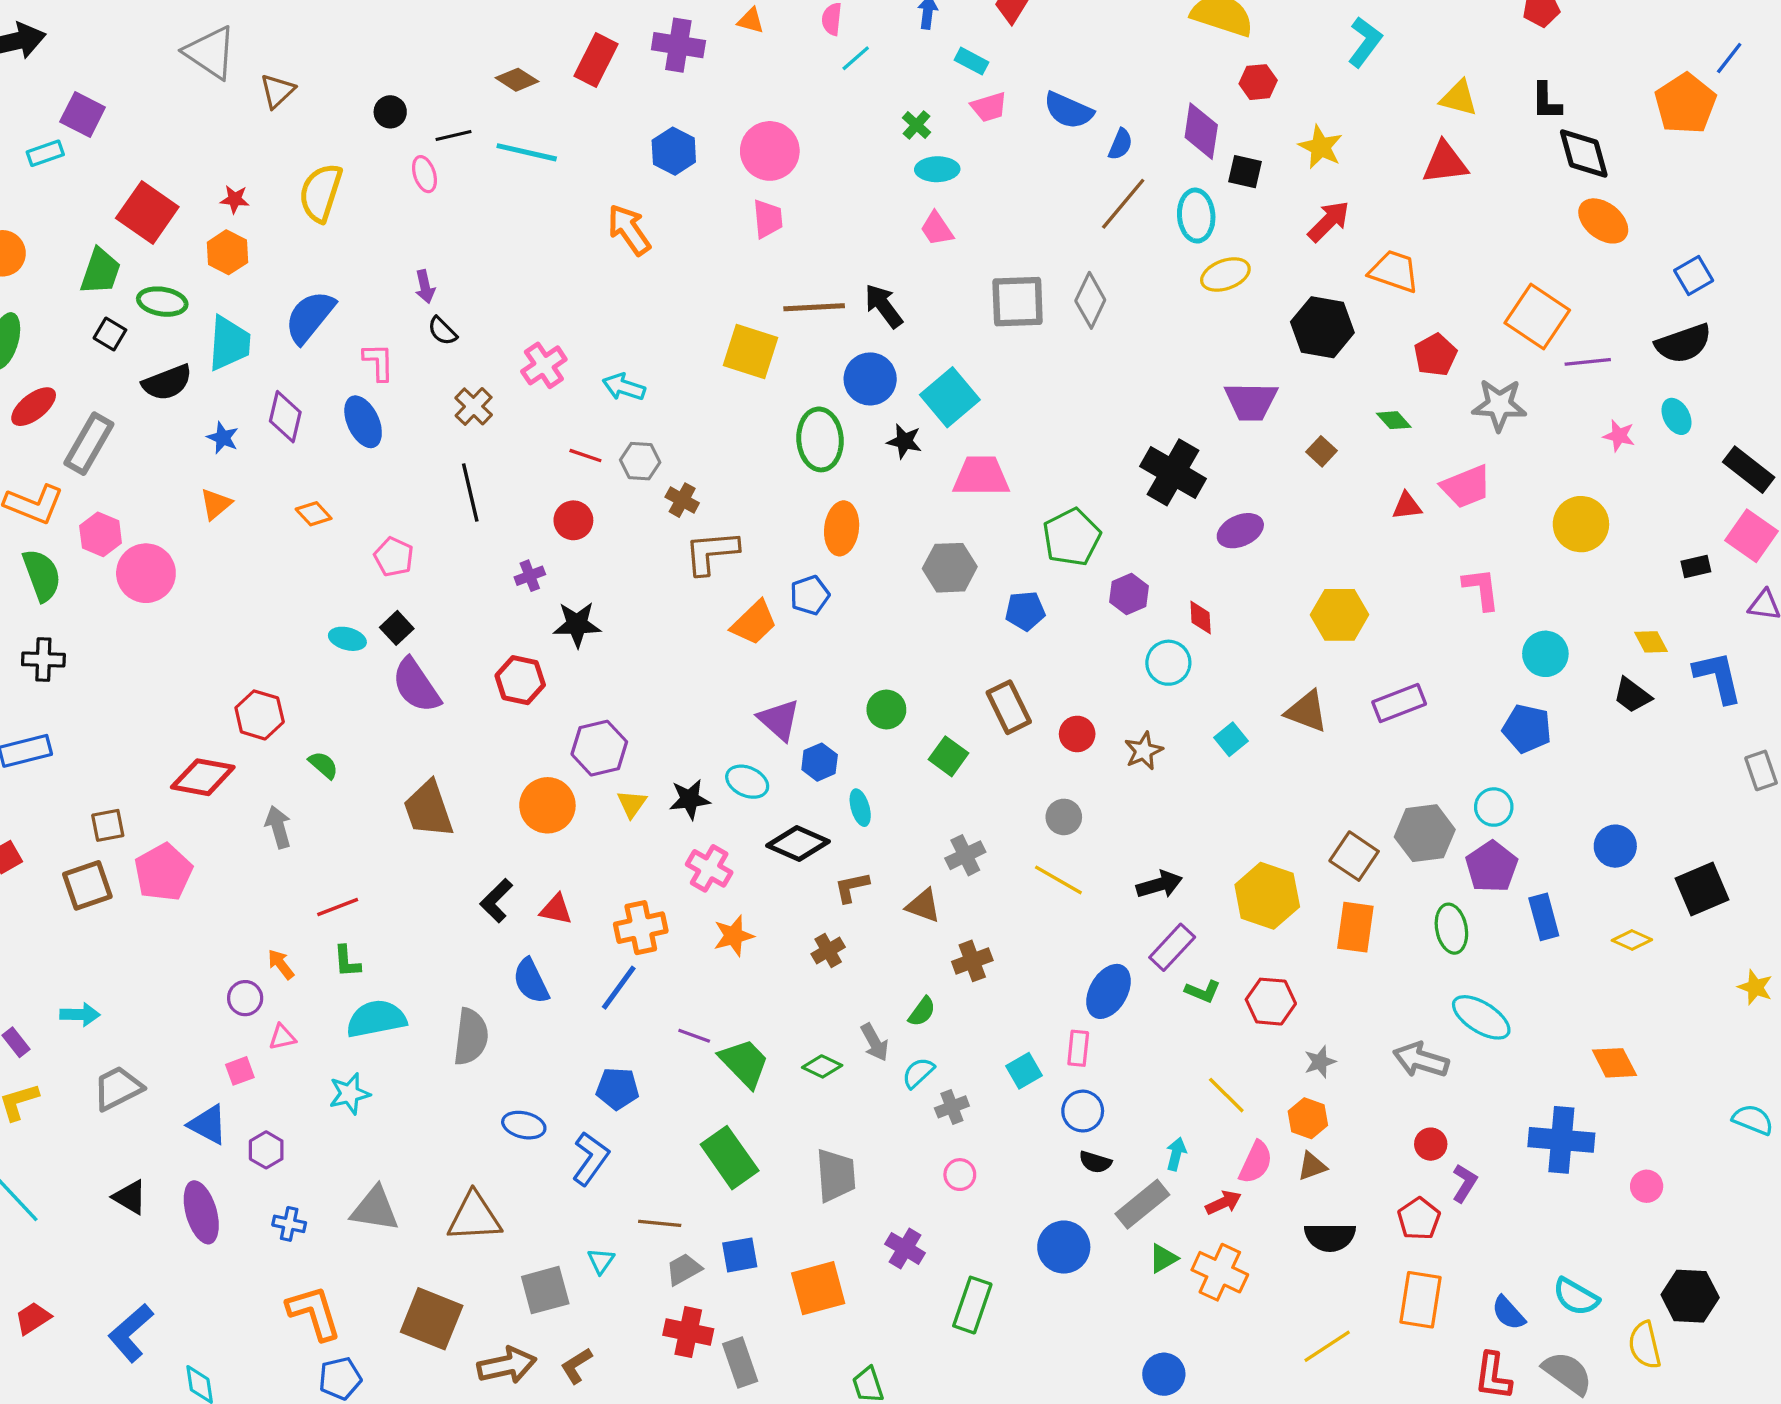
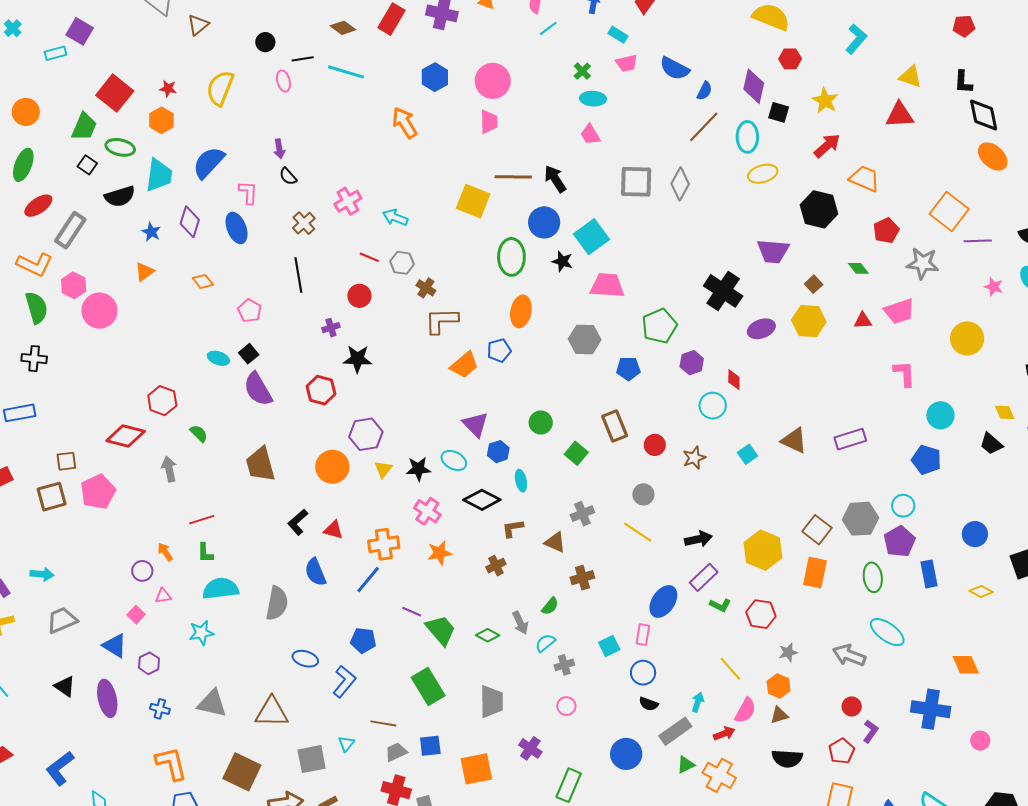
yellow hexagon: (1340, 615) -> (809, 321), moved
pink square: (240, 1071) -> (136, 615), turned -30

